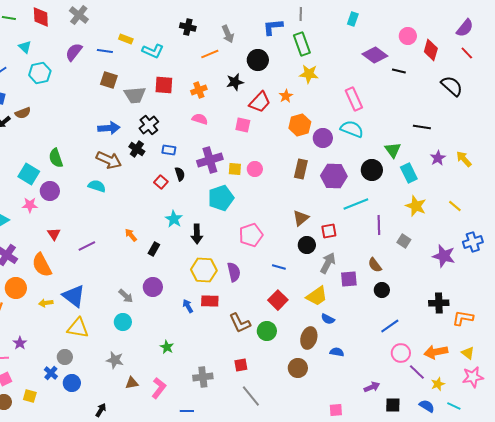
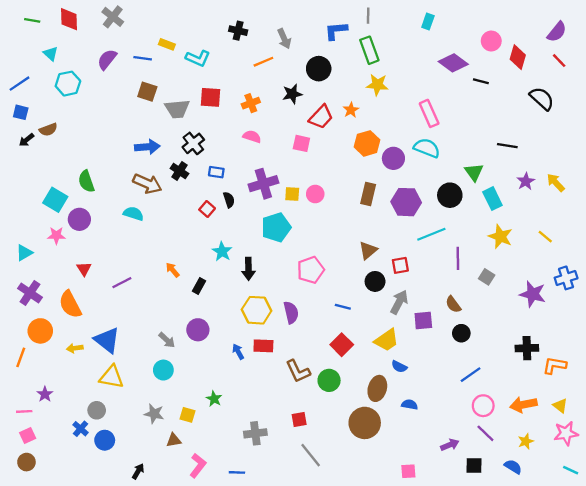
brown circle: (298, 368) -> (365, 423), size x1.4
purple line: (417, 372) -> (485, 433), moved
pink L-shape: (159, 388) -> (198, 466), moved
yellow square: (30, 396) -> (188, 415), moved
cyan line: (454, 406) -> (571, 470), moved

